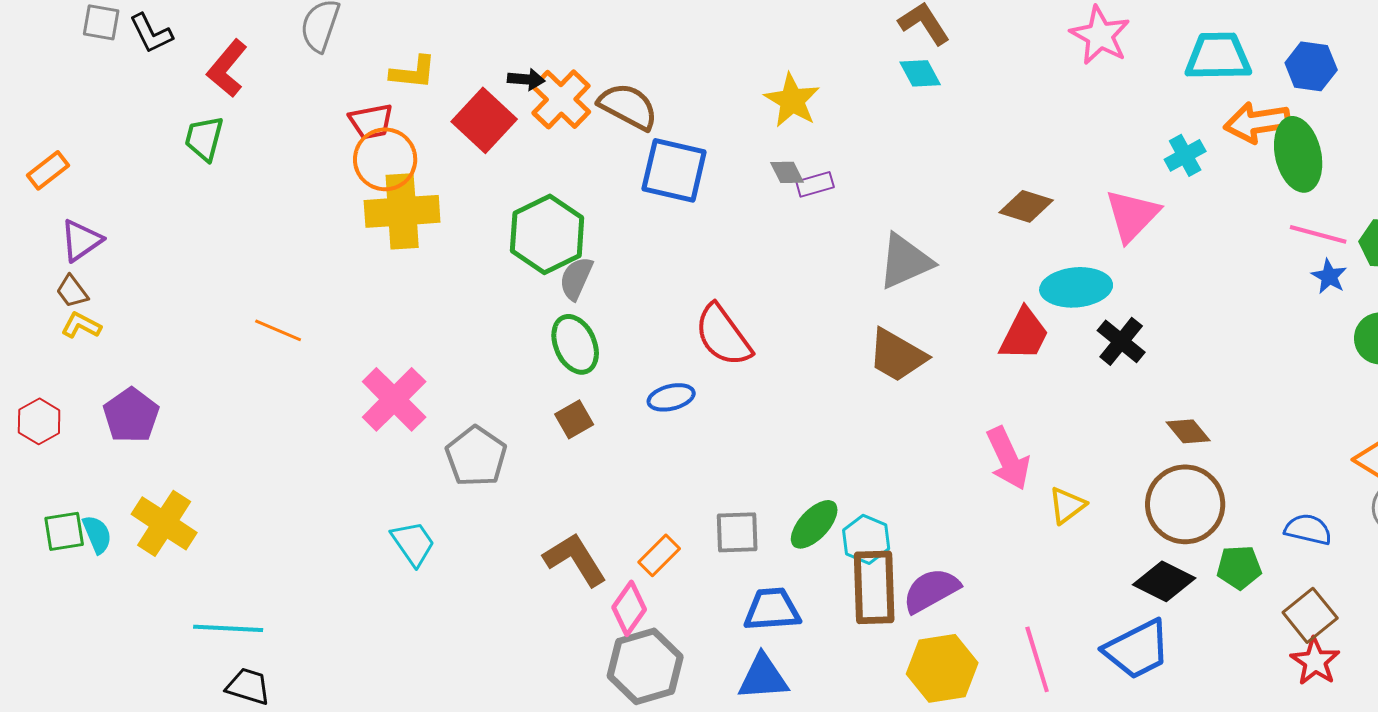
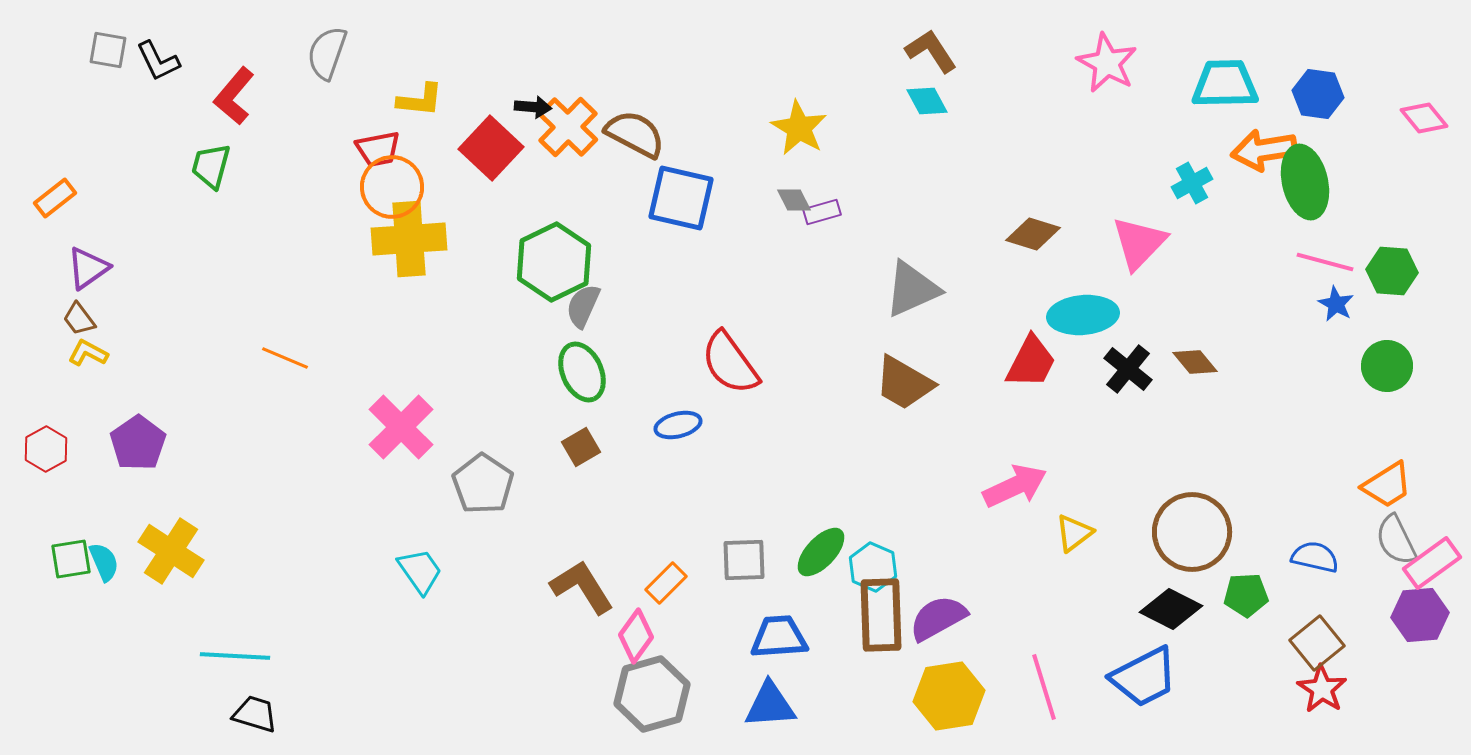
brown diamond: (1188, 431) -> (1195, 362), moved
pink arrow: (1008, 458) -> (1015, 486), turned -90

